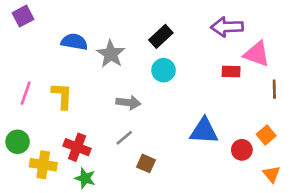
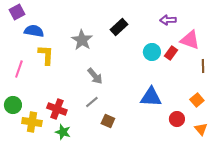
purple arrow: (227, 27) -> (168, 20), size x0.7
blue semicircle: (74, 42) -> (34, 31), moved
cyan circle: (163, 70) -> (152, 52), moved
red rectangle: (231, 72) -> (171, 53), turned -56
yellow L-shape: (62, 96) -> (46, 55), moved
gray arrow: (128, 103) -> (95, 76), turned 42
red circle: (242, 150) -> (177, 119), moved

